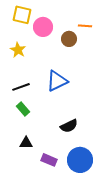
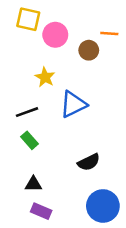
yellow star: (18, 50) -> (45, 77), moved
purple rectangle: (49, 160) -> (41, 211), moved

